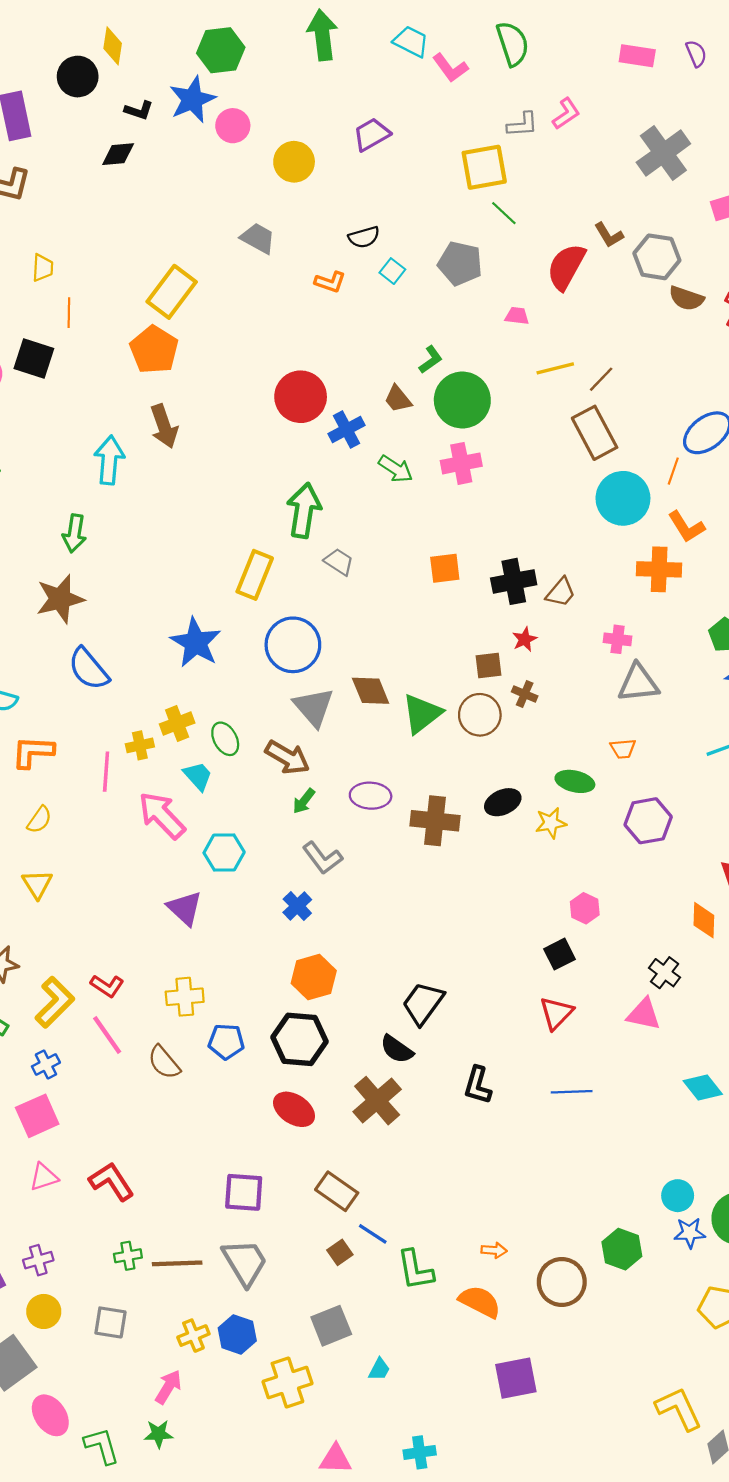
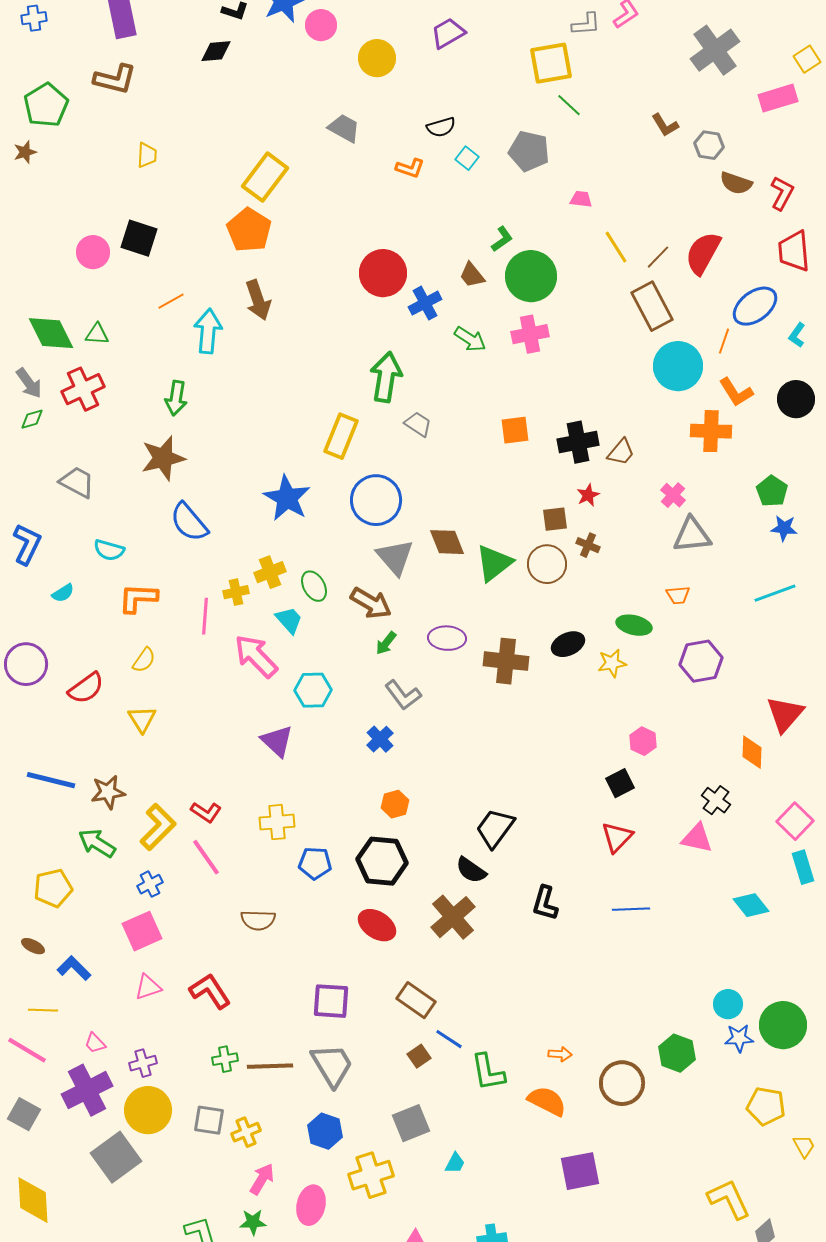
gray hexagon: (657, 257) -> (709, 145), size x0.7
red semicircle: (566, 267) -> (703, 253), moved
orange line: (69, 313) -> (171, 301), moved, turned 60
yellow line: (555, 368) -> (616, 247), turned 72
pink cross: (618, 639) -> (673, 495), turned 35
orange hexagon: (314, 977) -> (395, 804), size x0.7
brown semicircle: (164, 1062) -> (258, 920), moved, turned -48
yellow circle: (44, 1311) -> (148, 1110), size x1.5
yellow cross: (193, 1336) -> (246, 1132), moved
pink ellipse: (50, 1415) -> (311, 1205), moved, turned 48

